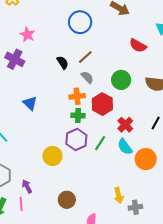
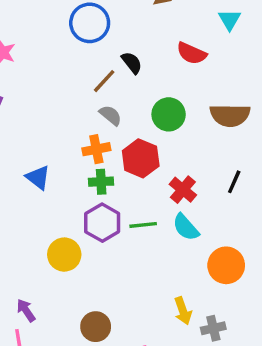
black semicircle: (63, 63) -> (132, 63), moved
blue triangle: (30, 103) -> (38, 177), moved
green line: (100, 143) -> (143, 225), turned 56
orange circle: (146, 159) -> (226, 265), moved

